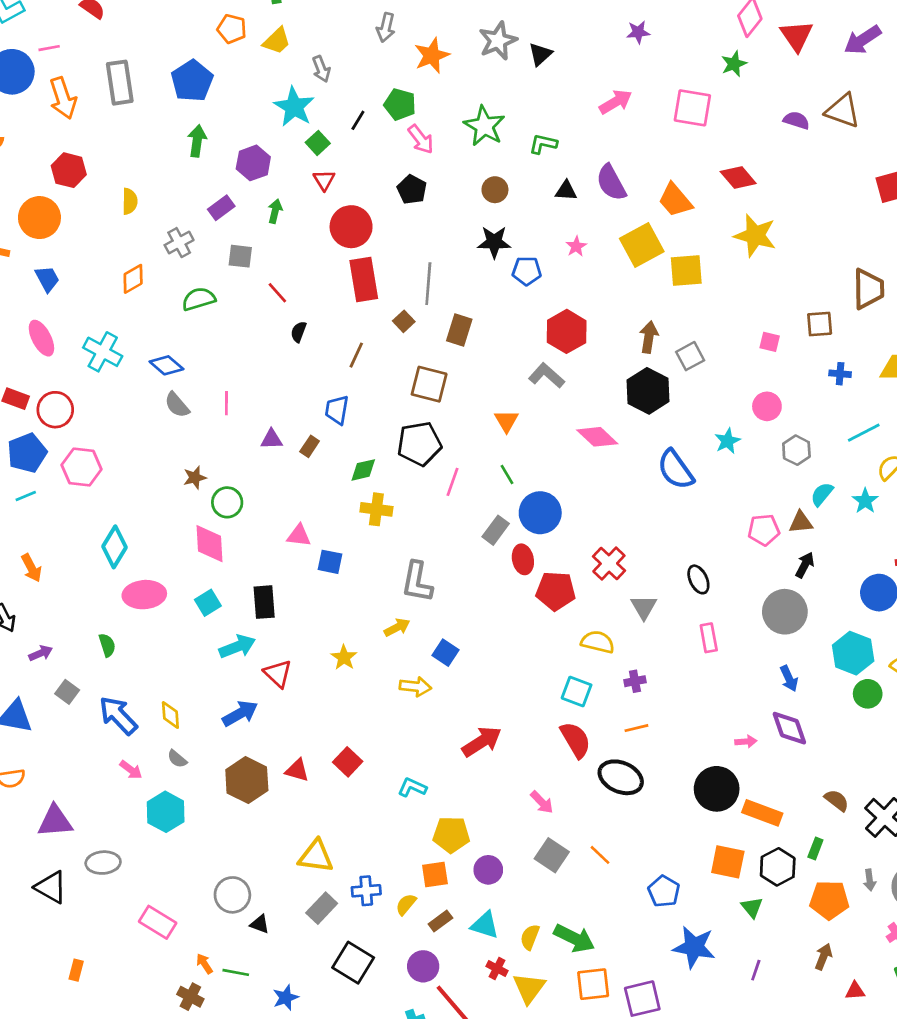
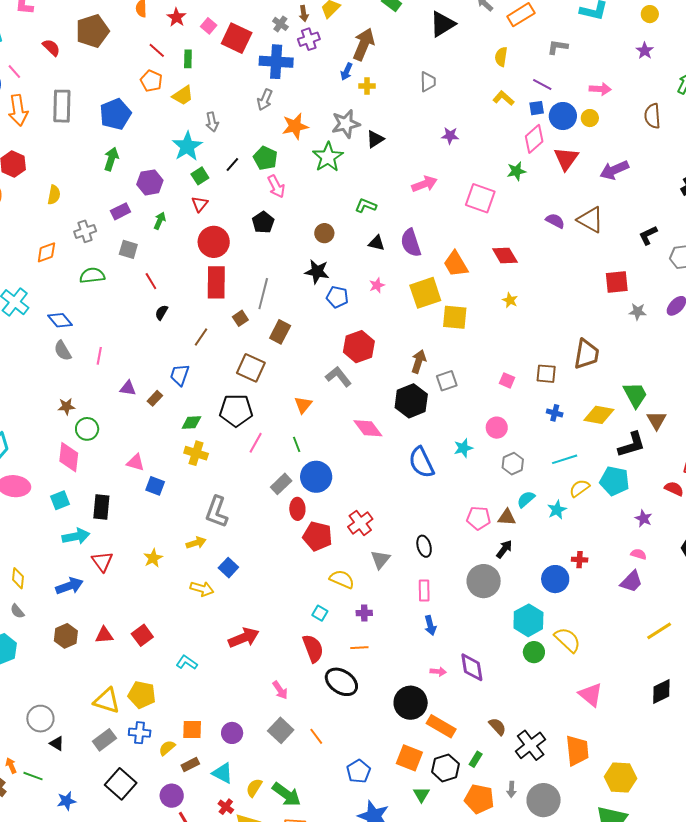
pink line: (49, 48) -> (14, 72), turned 49
green star: (484, 126) -> (328, 157), moved
yellow star: (755, 235) -> (510, 300), size x0.5
blue arrow: (789, 679) -> (430, 625), moved
cyan square: (577, 691) -> (320, 613), size x0.7
red triangle: (297, 770) -> (104, 635), turned -30
brown hexagon: (247, 780) -> (66, 636), size x0.7
yellow pentagon: (451, 835) -> (142, 695), moved

